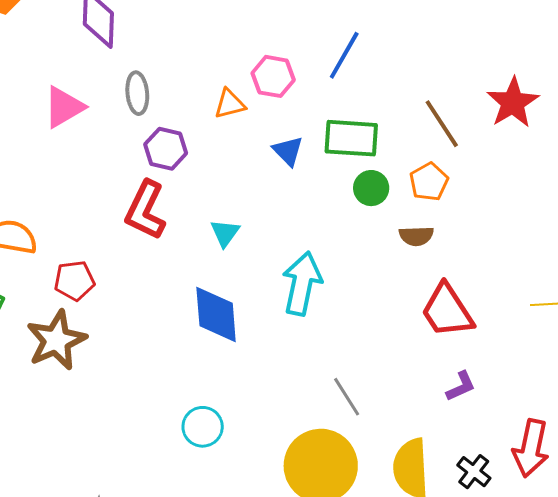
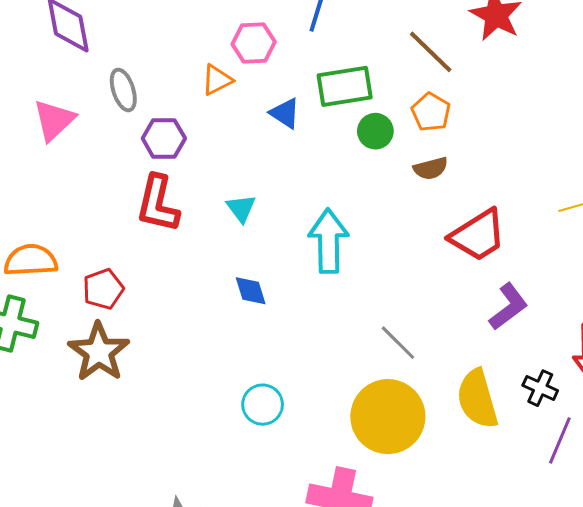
red trapezoid: (447, 311) -> (478, 235), turned -76
blue diamond: (216, 314) -> (251, 291), size x0.6
purple L-shape: (461, 386) -> (508, 307), size x1.4

